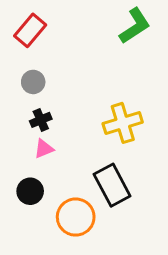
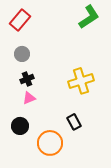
black rectangle: (112, 185) -> (74, 122), size x0.6

